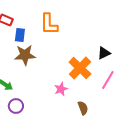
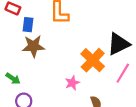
black triangle: (104, 53) -> (119, 44), size x1.6

